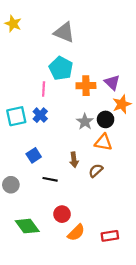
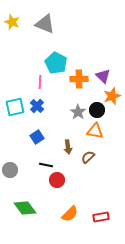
gray triangle: (64, 32) -> (45, 24), moved
blue square: (34, 155) -> (37, 137), moved
red circle: (62, 214) -> (57, 180), moved

